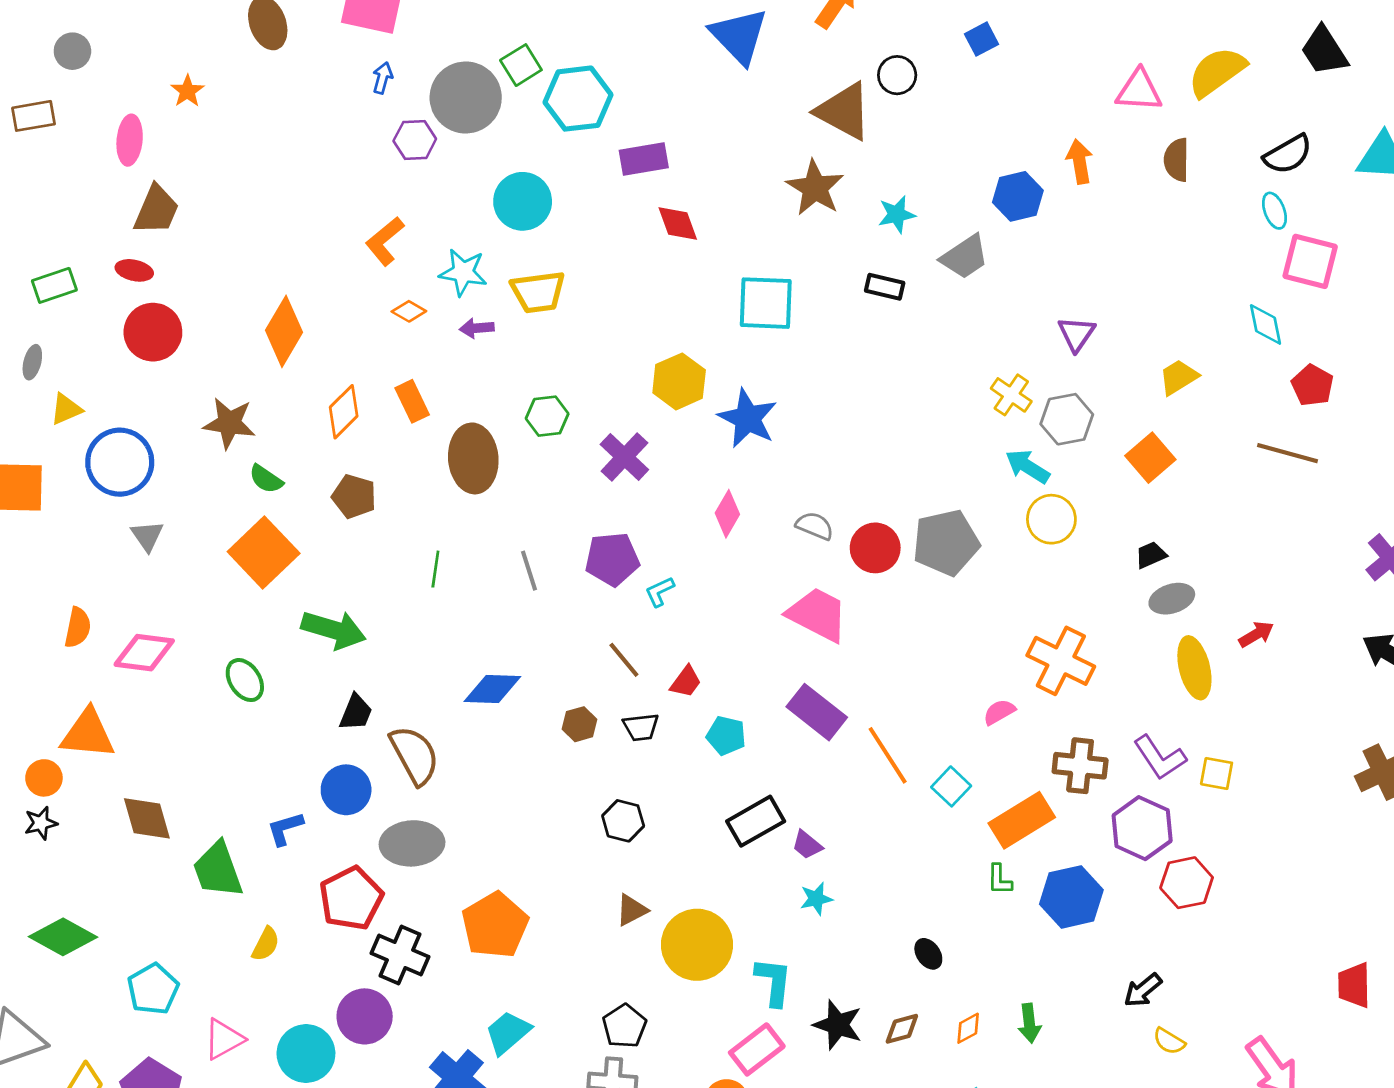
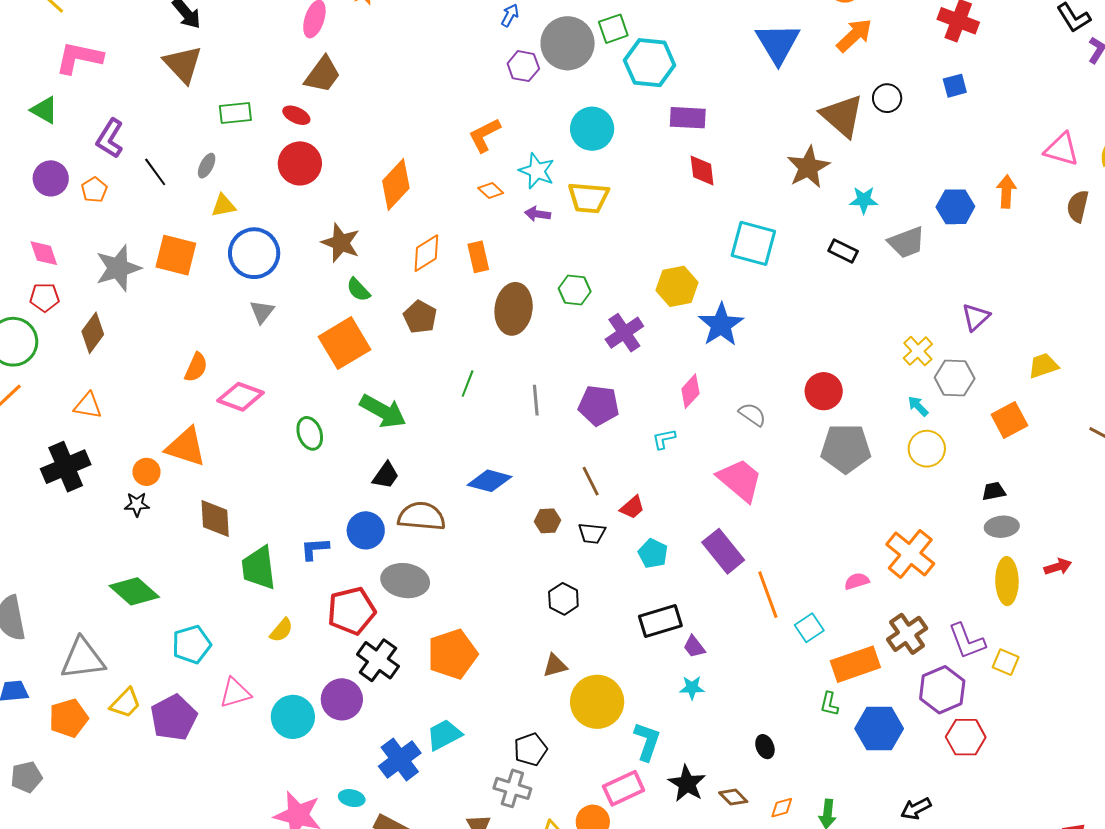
cyan arrow: (1028, 466) -> (918, 406), size x0.7
red circle: (875, 548) -> (824, 391), moved
cyan L-shape: (660, 592) -> (664, 439), moved
brown semicircle: (414, 755) -> (422, 516), turned -69
brown cross: (1080, 766) -> (907, 634), turned 36
brown diamond: (902, 1029) -> (733, 797), turned 48

